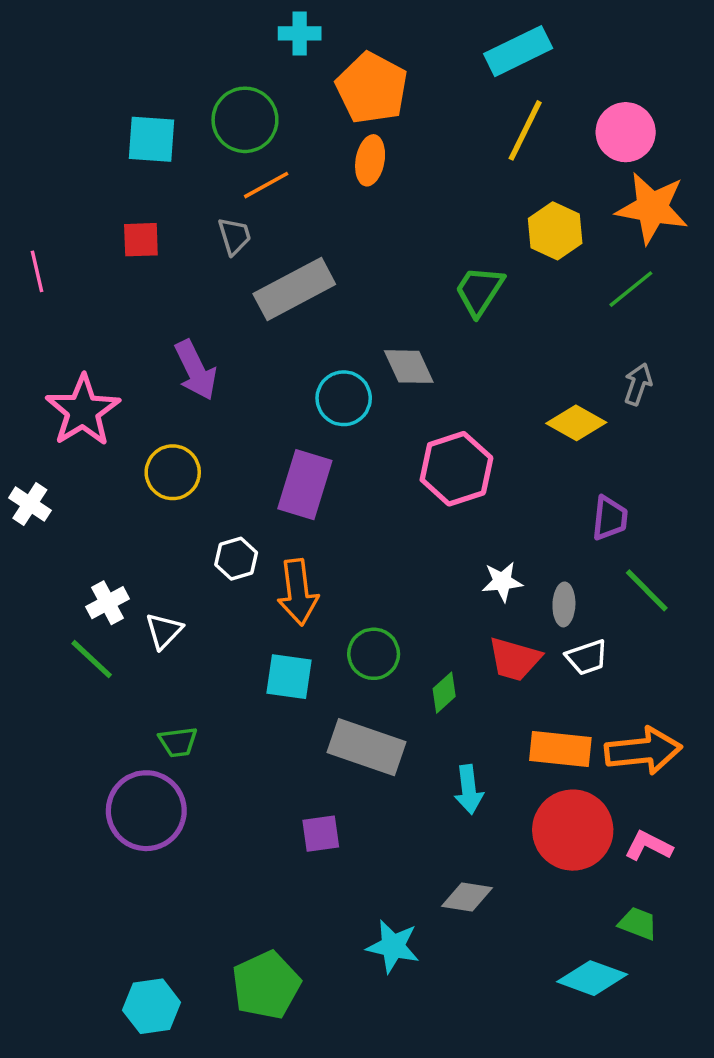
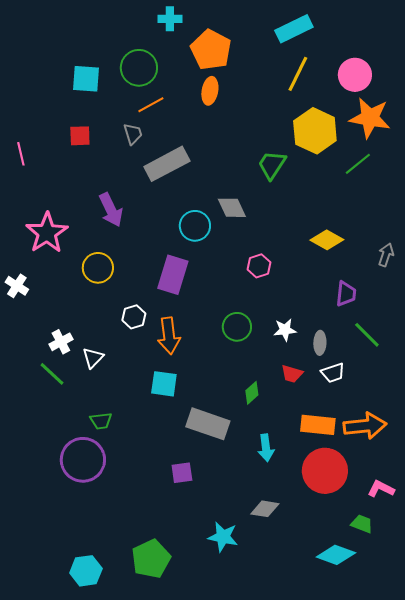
yellow hexagon: (555, 231) -> (315, 131), size x1.4
gray arrow: (638, 384) -> (386, 255), moved
pink hexagon: (456, 469) -> (259, 266), size x0.6
green circle: (374, 654) -> (237, 327), moved
red trapezoid: (515, 659) -> (292, 374), size x0.7
pink L-shape: (649, 846) -> (381, 489), moved

